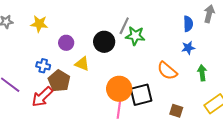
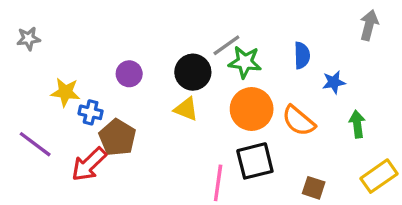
yellow star: (39, 24) -> (65, 92), moved
blue semicircle: (188, 24) -> (302, 55), moved
gray line: (124, 26) -> (226, 45), turned 30
yellow triangle: (82, 64) -> (186, 109), moved
orange circle: (119, 89) -> (252, 109), moved

